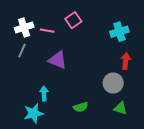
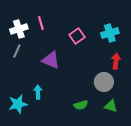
pink square: (73, 20) -> (77, 36), moved
pink line: (47, 31) -> (41, 23), moved, turned 64
green semicircle: (81, 107) -> (81, 105), moved
cyan star: (34, 113) -> (18, 104), moved

